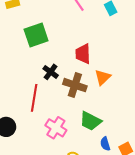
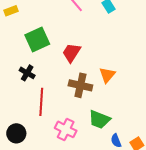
red trapezoid: (83, 54) -> (71, 53), moved, turned 40
black cross: (51, 72) -> (27, 73), moved

